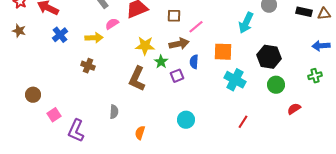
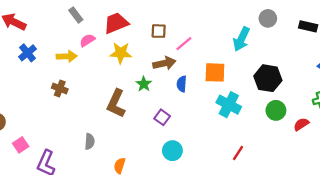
yellow star: (145, 46) -> (121, 53), moved
purple square: (177, 76) -> (162, 117), moved, turned -32
red semicircle: (294, 109) -> (301, 124), moved

